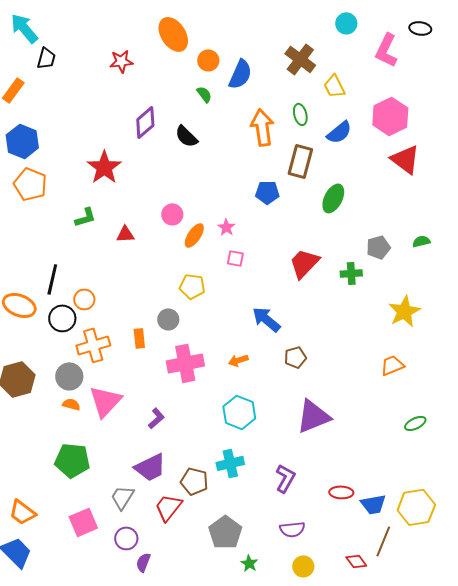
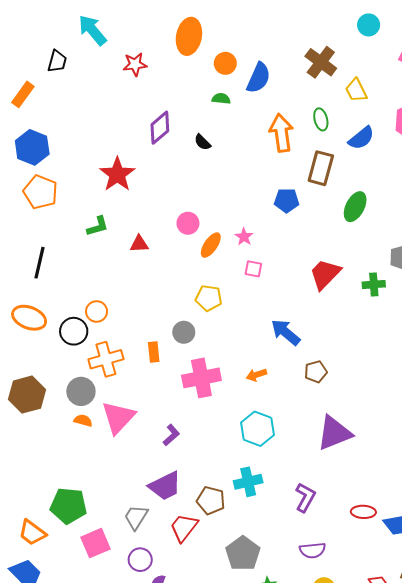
cyan arrow: (24, 28) -> (92, 30), moved
orange ellipse: (173, 34) -> (189, 36), turned 44
green semicircle: (204, 94) -> (221, 99), turned -48
black semicircle: (186, 136) -> (202, 142), size x0.7
black line: (52, 279) -> (39, 263), moved
green pentagon: (72, 460) -> (69, 506), moved

